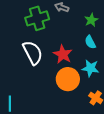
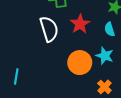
red star: (63, 54) -> (80, 24), moved

